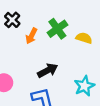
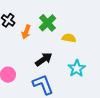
yellow semicircle: (84, 38) -> (69, 38), moved

